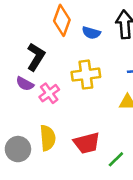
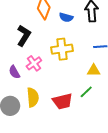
purple semicircle: (25, 84) -> (14, 72), moved, turned 32
green line: (116, 159) -> (86, 92), moved

